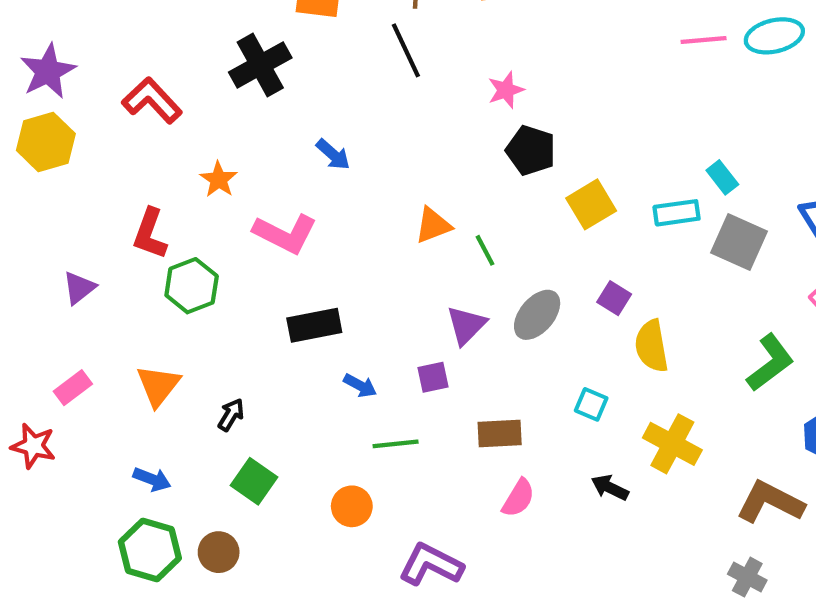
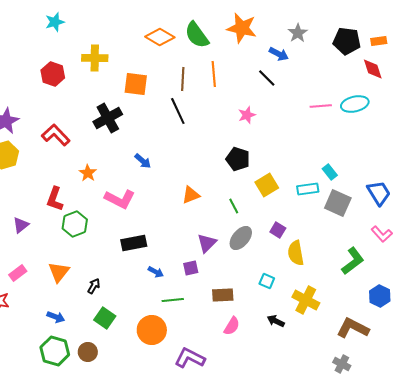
pink star: (506, 90) -> (247, 115), moved
green line: (485, 250) -> (234, 206), moved
orange circle: (352, 506) -> (152, 330), size x1.5

